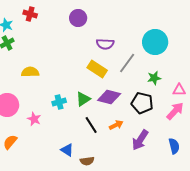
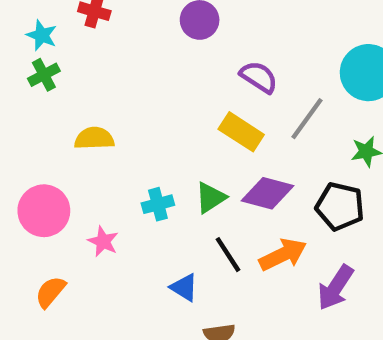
purple semicircle: (105, 44) -> (259, 77), turned -150
orange arrow: (116, 125) -> (283, 255), size x1.5
blue triangle: (67, 150) -> (184, 287), moved

